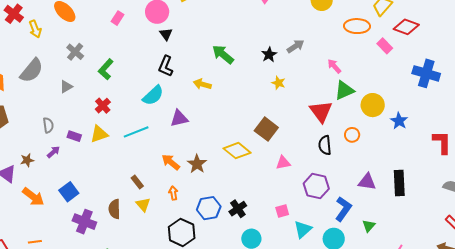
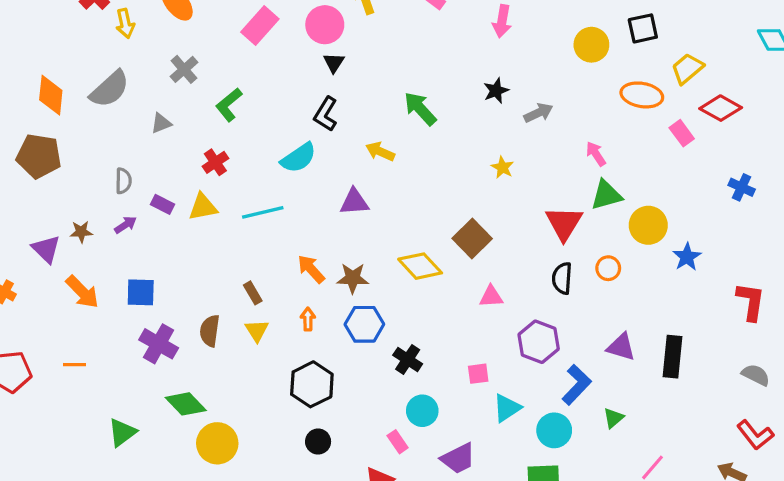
pink rectangle: (117, 18) -> (260, 25), size x1.6
black star: (269, 55) -> (496, 91), moved
blue cross: (426, 73) -> (742, 187), size x0.6
purple triangle: (179, 118) -> (354, 202), moved
brown star: (197, 164) -> (353, 278), turned 30
blue square: (69, 192) -> (141, 292), turned 30
blue hexagon: (209, 208) -> (364, 324), moved
black cross: (238, 209) -> (408, 359), turned -30

